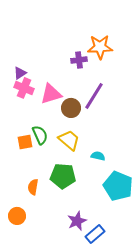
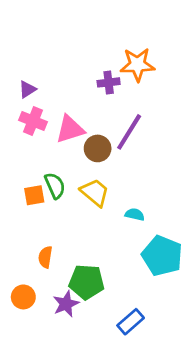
purple triangle: (20, 73) -> (27, 89), moved
green pentagon: (63, 176) -> (87, 282), moved
purple star: (77, 221) -> (66, 304), moved

